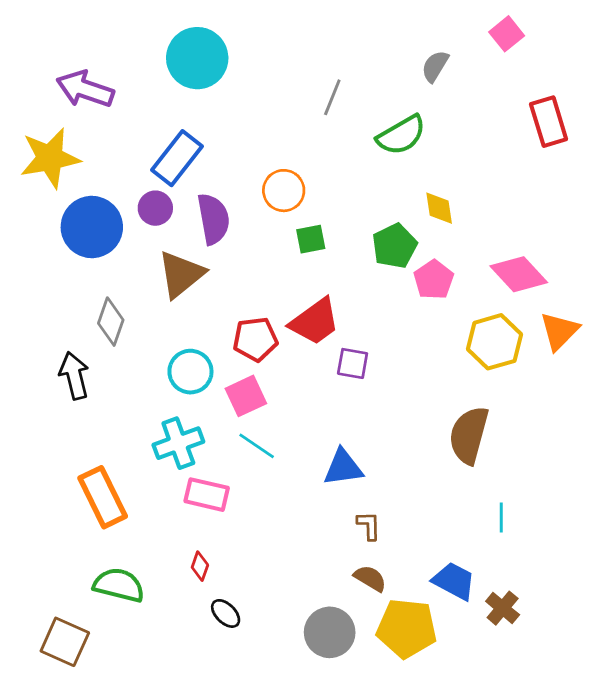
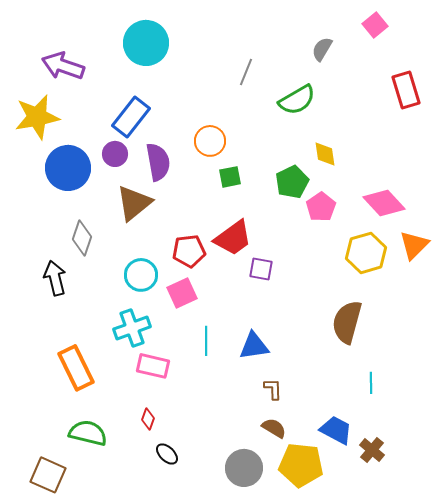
cyan line: (257, 446) -> (206, 341), moved, turned 56

